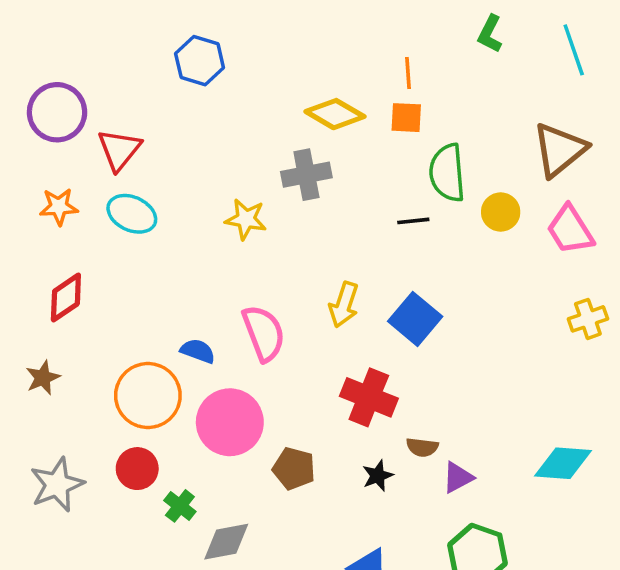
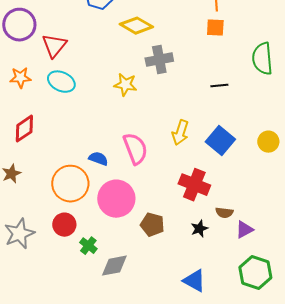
yellow diamond: (335, 114) -> (136, 26), moved
green semicircle: (447, 173) -> (262, 59), moved
yellow circle: (501, 212) -> (268, 142), moved

